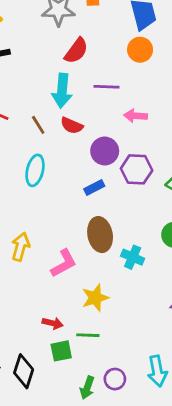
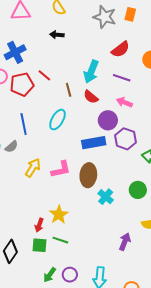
red semicircle: (76, 51) -> (120, 49), moved
pink arrow: (136, 116) -> (124, 102), moved
blue rectangle: (94, 187) -> (94, 143), size x1.6
pink L-shape: (64, 263) -> (61, 169), moved
yellow star: (95, 298) -> (59, 215), moved, turned -30
red arrow: (53, 323) -> (39, 225), turned 80

